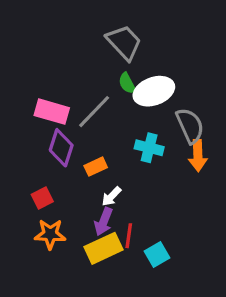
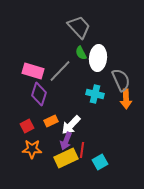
white ellipse: (154, 91) -> (98, 58), turned -65
orange rectangle: (96, 167) -> (51, 121), moved
white arrow: (111, 196) -> (71, 125), size x1.5

